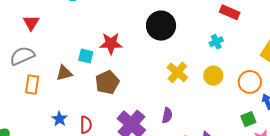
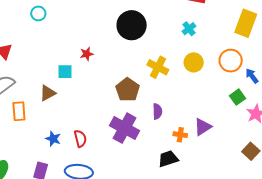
red star: (111, 43) -> (87, 54), size x0.6
brown pentagon: (107, 82) -> (128, 90), moved

